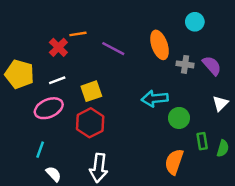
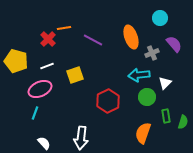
gray cross: (185, 64) -> (152, 53), turned -32
purple semicircle: (212, 66) -> (174, 44), moved
cyan arrow: (155, 98) -> (139, 75), moved
white triangle: (220, 103) -> (165, 83), moved
red hexagon: (90, 123) -> (108, 101), moved
cyan line: (40, 150) -> (35, 113), moved

